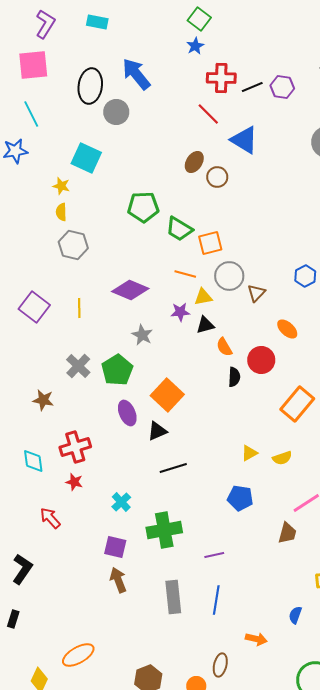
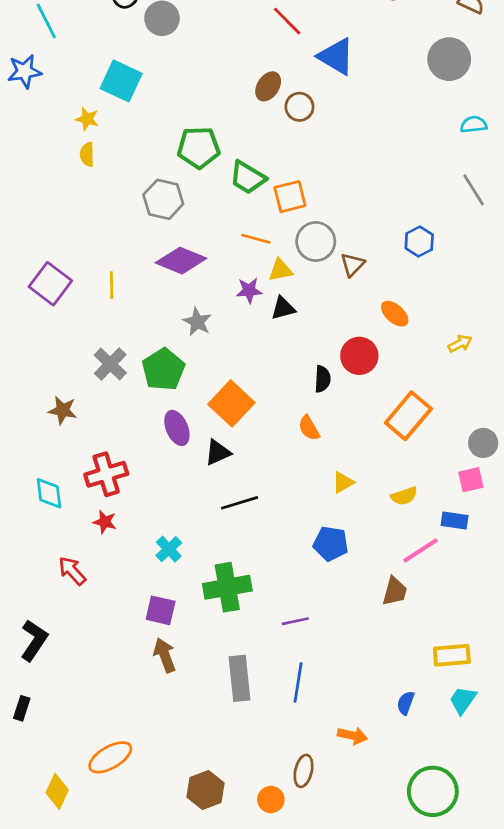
gray hexagon: (73, 245) -> (163, 199), moved
orange semicircle: (224, 347) -> (309, 428), moved
yellow semicircle: (282, 458) -> (404, 496), moved

